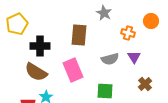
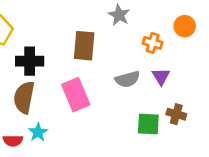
brown semicircle: (36, 72) -> (24, 97), turned 70
brown cross: (145, 84) -> (176, 114), turned -32
green square: (105, 91) -> (148, 124), moved

